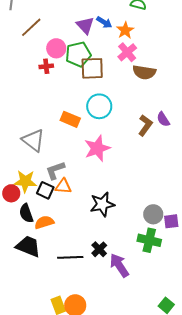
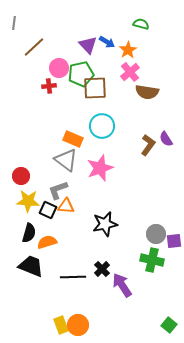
gray triangle: (33, 140) -> (66, 160), moved
red circle: (11, 193) -> (21, 176), moved
black semicircle: (26, 213) -> (29, 233), turned -144

